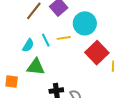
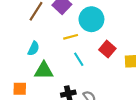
cyan line: (46, 40) -> (79, 59), moved
red square: (97, 53) -> (107, 49), size x0.7

